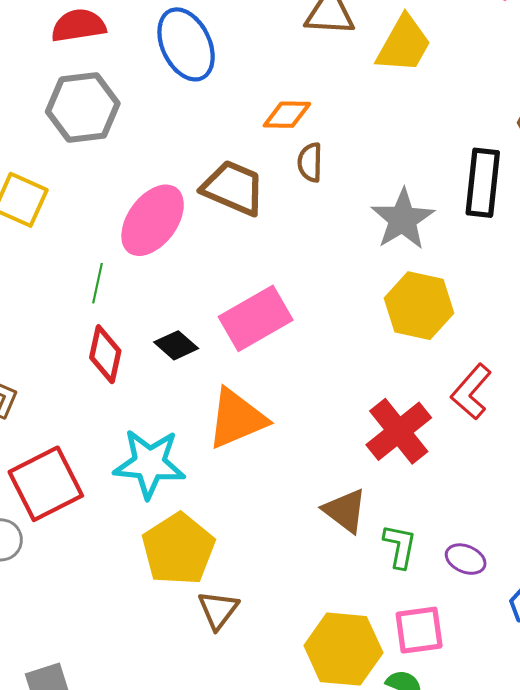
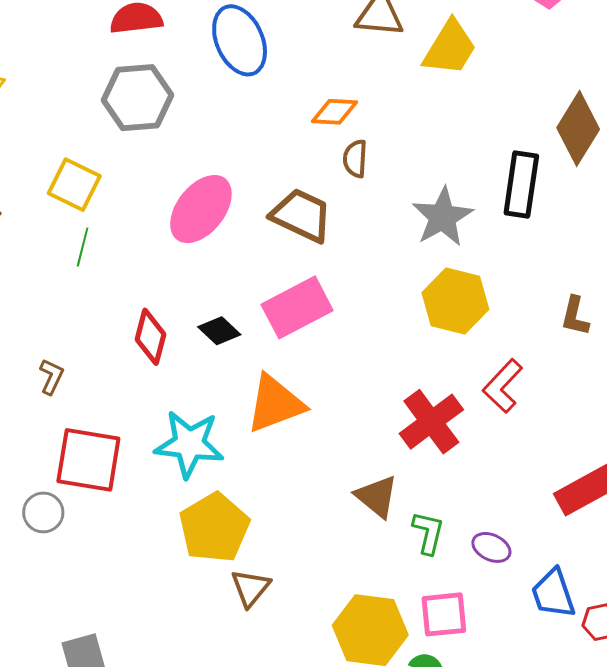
brown trapezoid: (233, 188) -> (301, 215), moved
green line: (97, 283) -> (83, 247), moved
red square: (46, 484) -> (88, 460), turned 34

